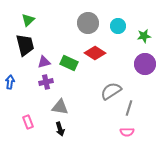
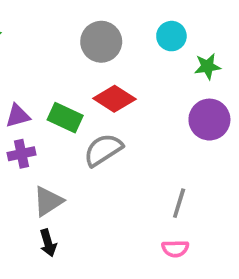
cyan circle: (118, 26) -> (171, 36), moved
gray semicircle: (111, 91) -> (103, 150), moved
gray triangle: (60, 107) -> (48, 201), turned -42

